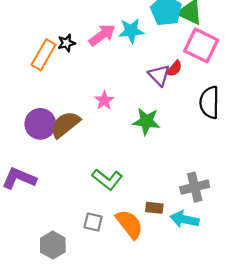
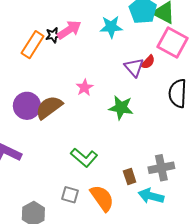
pink arrow: (102, 35) -> (69, 30), moved
brown rectangle: (154, 208) -> (130, 176), moved, turned 63

